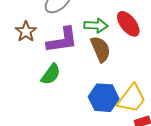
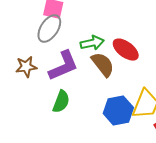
red ellipse: (128, 24) -> (126, 50), moved
brown star: (26, 32) -> (26, 67), turned -30

